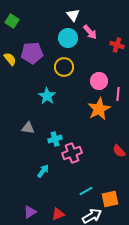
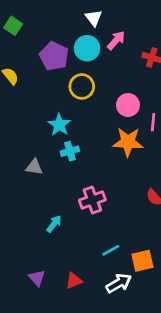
pink arrow: (90, 32) -> (116, 40), turned -98
purple pentagon: (32, 53) -> (54, 56), moved, turned 30
orange star: (99, 109) -> (128, 142), turned 30
cyan cross: (55, 139) -> (70, 151), moved
purple triangle: (30, 212) -> (37, 278), turned -40

